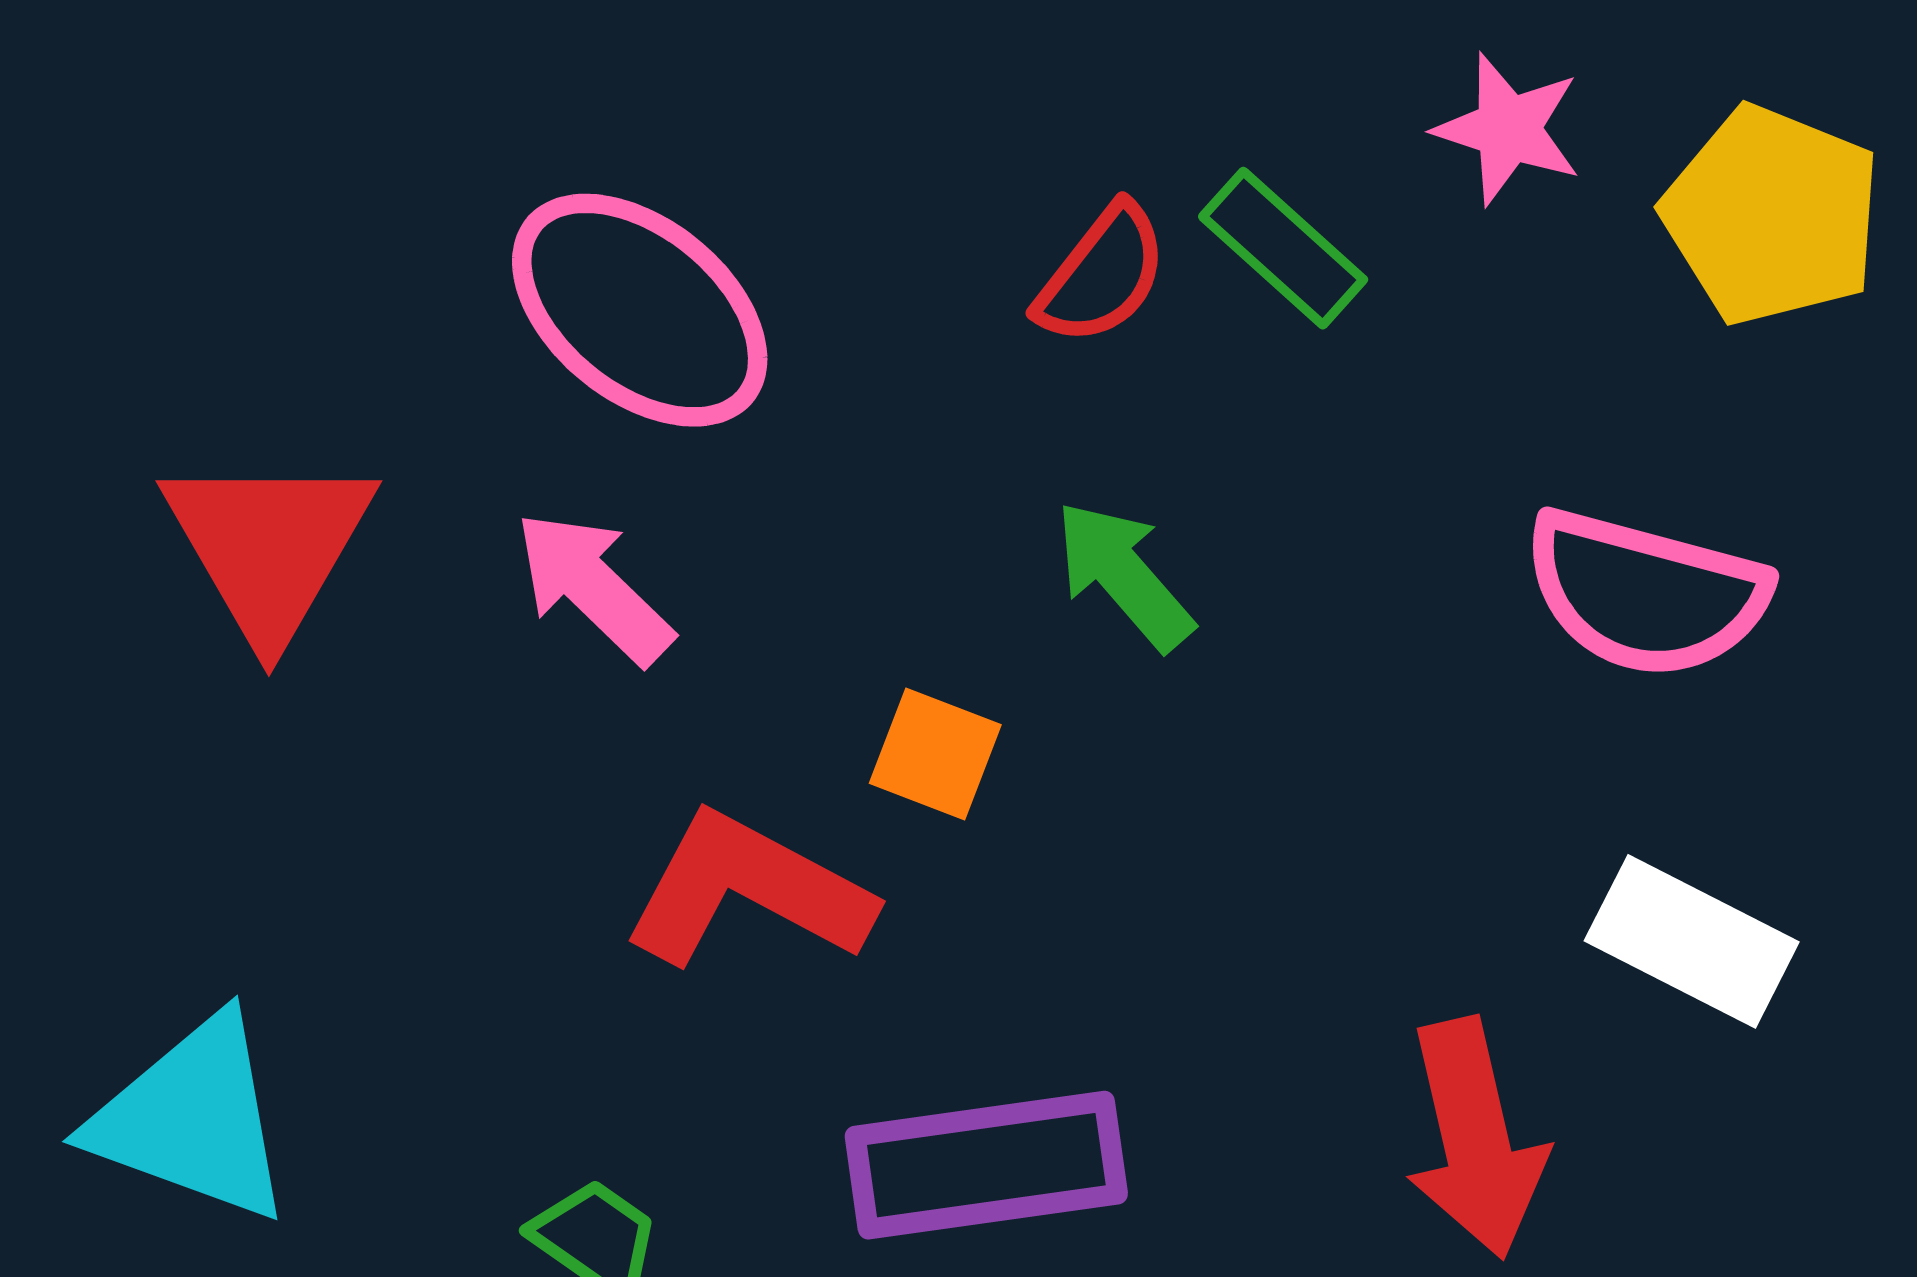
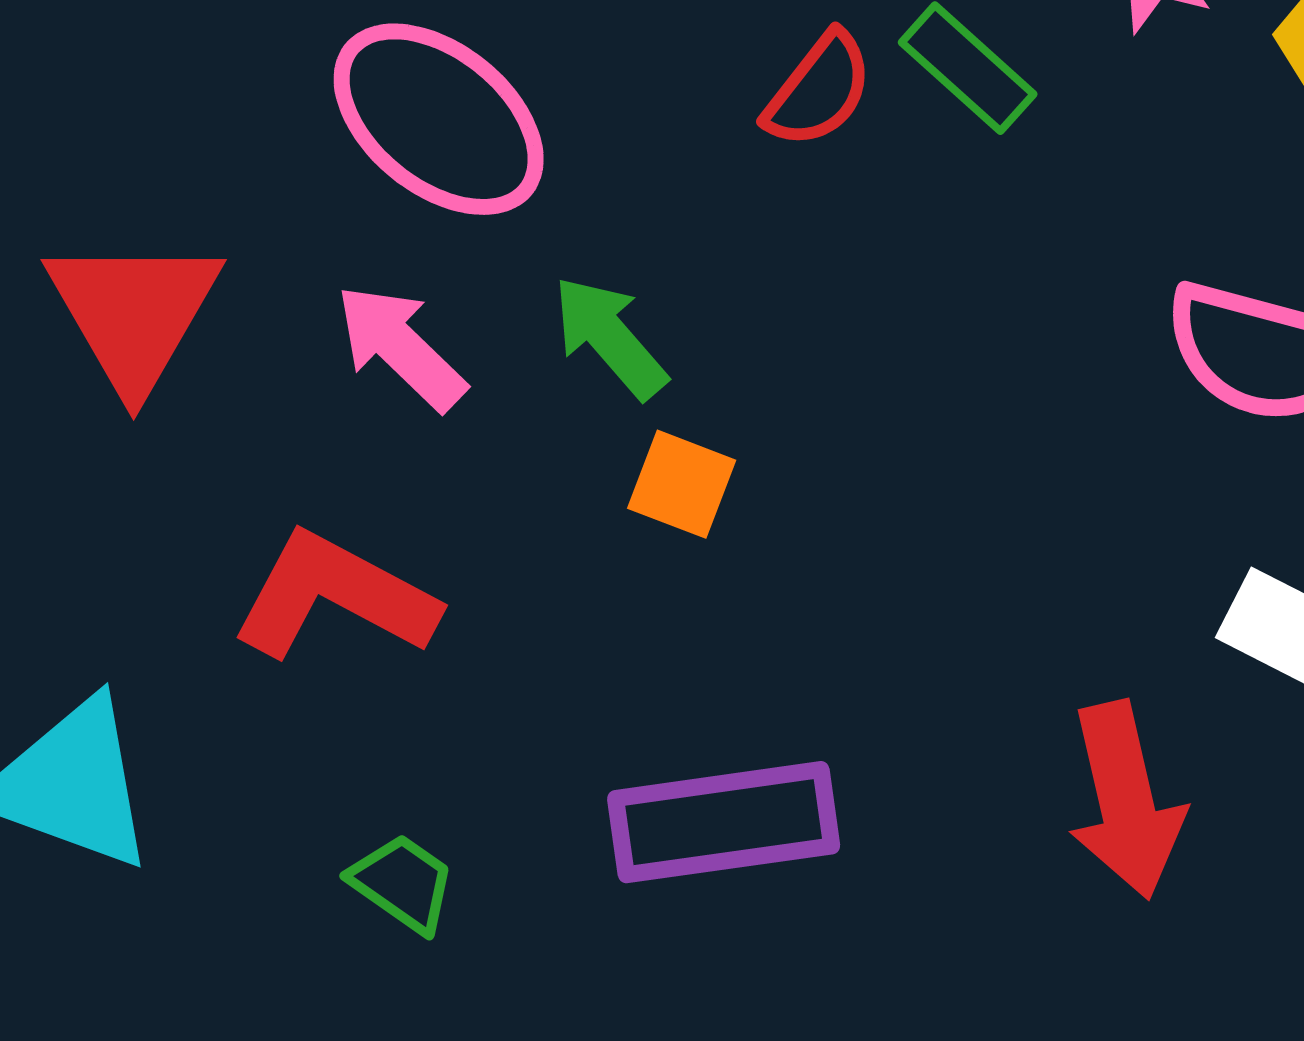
green arrow: (1124, 575) -> (610, 337), moved
red L-shape: (748, 890) -> (335, 596), moved

